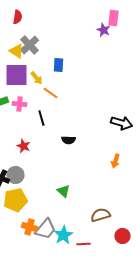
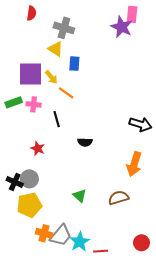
purple star: (103, 30) -> (122, 27), size x1.5
gray cross: (29, 45) -> (64, 28), moved, turned -30
yellow triangle: (16, 51) -> (56, 49), moved
orange arrow: (115, 161) -> (134, 164), size x1.6
brown semicircle: (100, 215) -> (118, 198), moved

